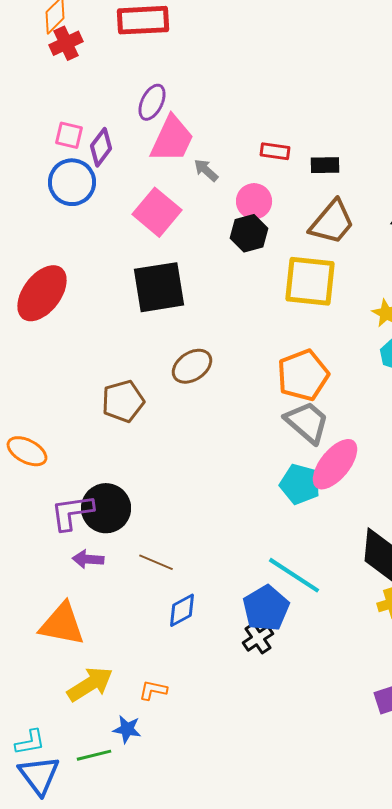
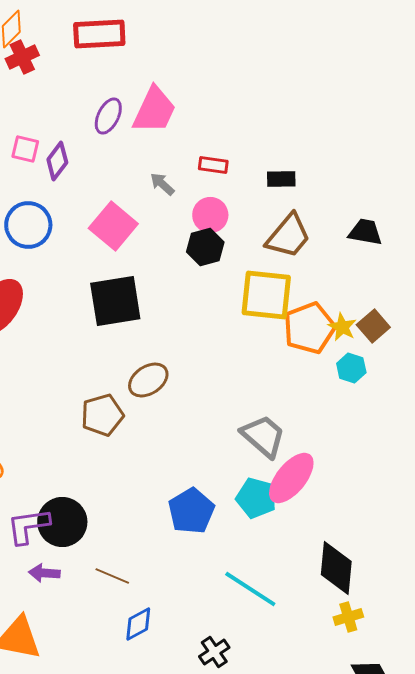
pink trapezoid: (172, 139) -> (154, 110), moved
red rectangle: (275, 151) -> (213, 165), moved
blue circle: (72, 182) -> (28, 225), moved
orange pentagon: (303, 375) -> (309, 328), moved
brown pentagon: (123, 401) -> (102, 415), moved
blue pentagon: (266, 608) -> (191, 511), moved

